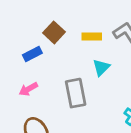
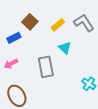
yellow rectangle: (92, 36) -> (58, 25), turned -40
cyan triangle: (101, 67) -> (65, 48), turned -32

